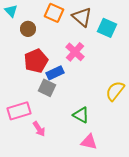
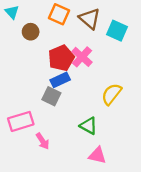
red pentagon: (36, 61) -> (61, 58), moved
yellow semicircle: (115, 91) -> (112, 94), moved

